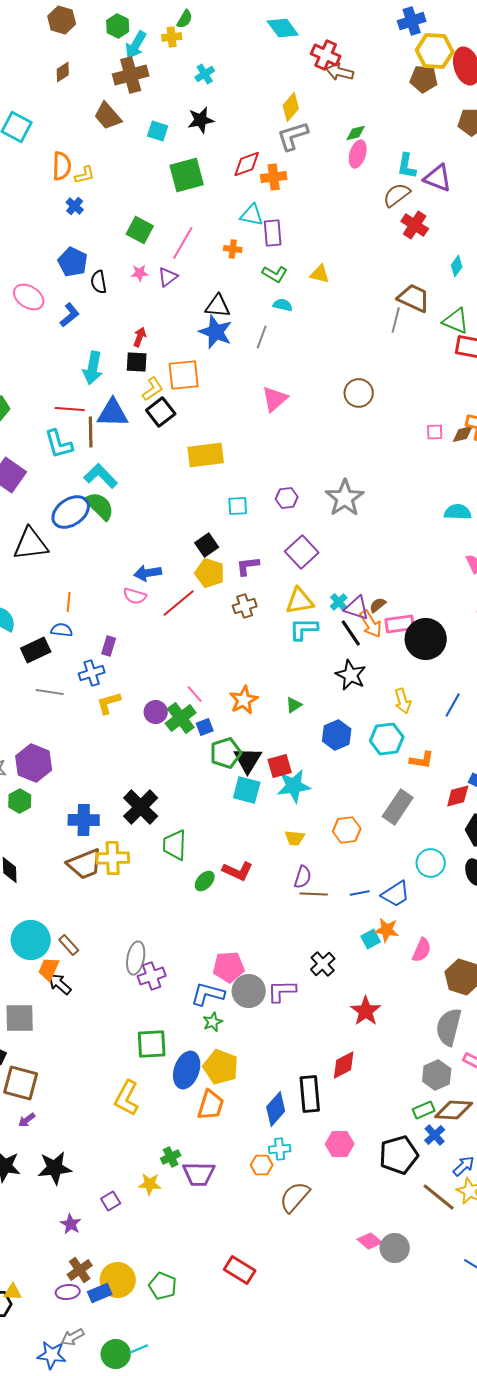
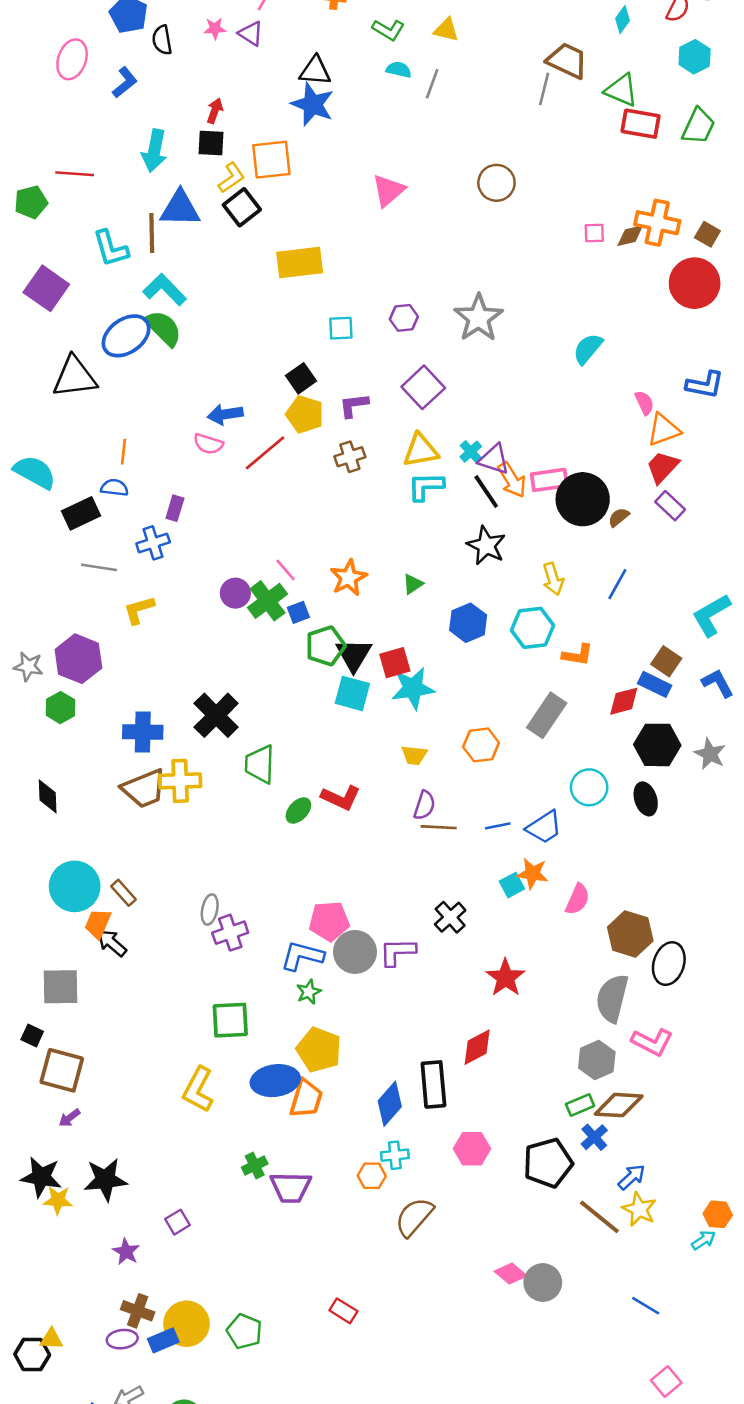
purple triangle: (168, 277) -> (251, 34), turned -50
pink ellipse: (29, 297) -> (72, 59), turned 76
gray line: (262, 337) -> (432, 84), moved
red line: (70, 409) -> (75, 174), moved
cyan semicircle: (458, 512) -> (588, 349), moved, turned -52
brown semicircle: (378, 605) -> (619, 517), moved
yellow L-shape: (109, 703) -> (139, 610), moved
gray ellipse: (136, 958) -> (210, 910), size x0.7
blue ellipse: (187, 1070) -> (275, 1081), moved, turned 63
yellow star: (150, 1184) -> (58, 1200), moved
brown cross: (80, 1270) -> (138, 1311), turned -35
red rectangle: (240, 1270) -> (343, 1311), size x0.7

